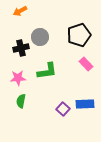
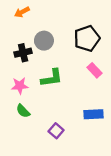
green semicircle: (21, 101) -> (23, 111), turned -56
purple square: (63, 109) -> (56, 131), moved

